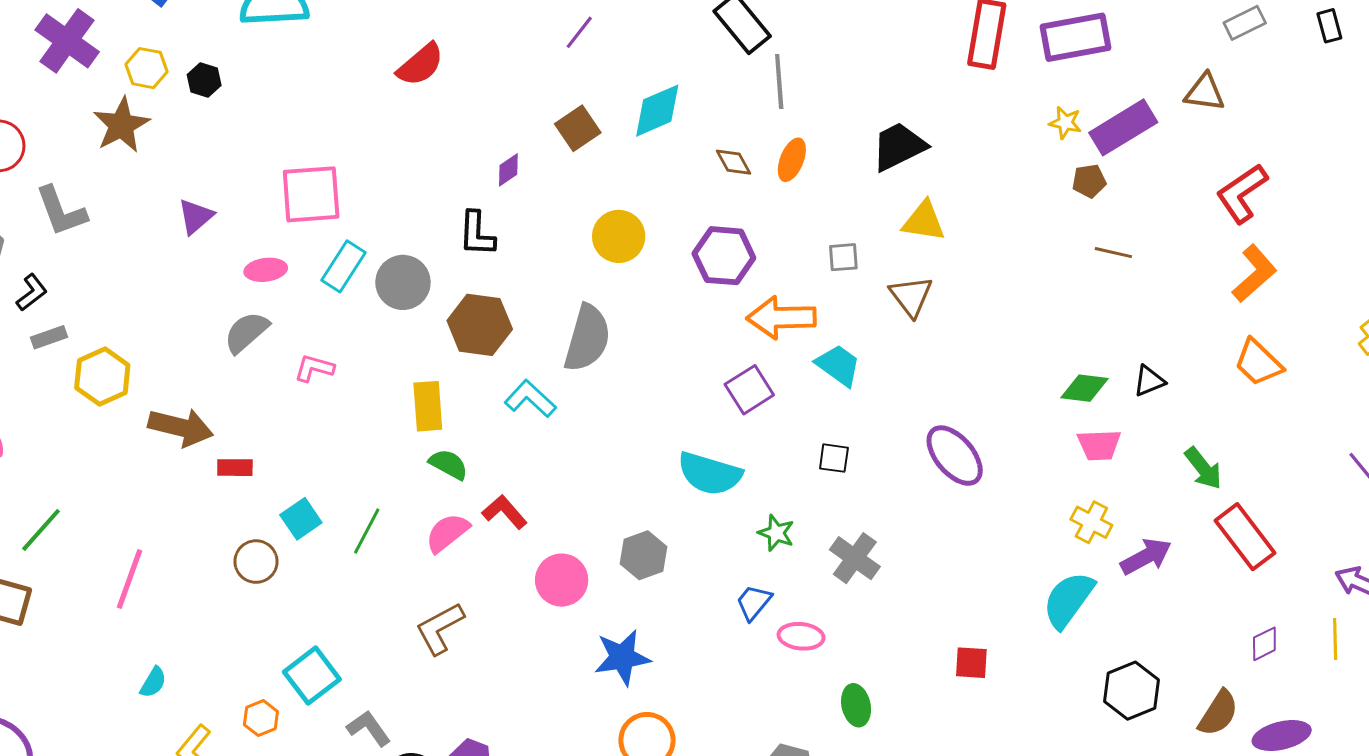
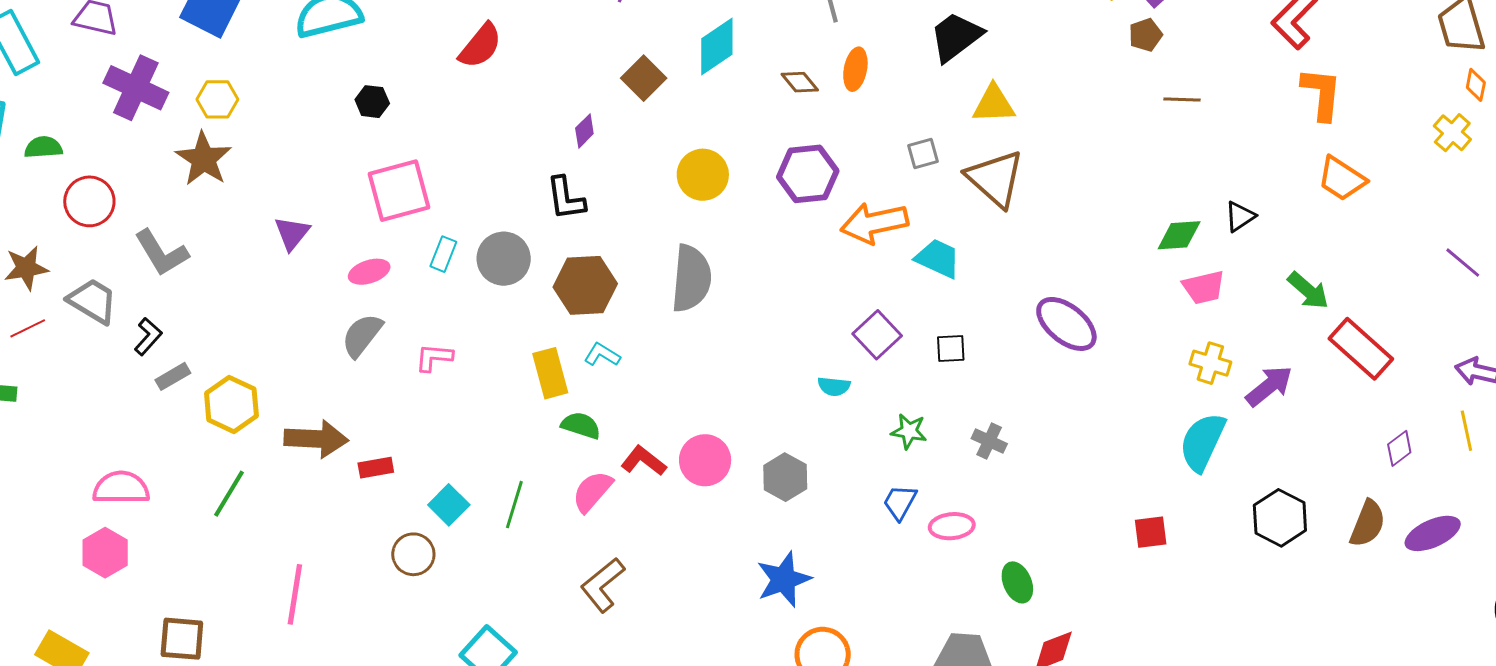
black hexagon: (204, 80) -> (372, 102), moved
cyan rectangle: (343, 266) -> (443, 254), size x0.7
orange L-shape: (1254, 274) -> (1322, 94), turned -32
brown triangle: (911, 296) -> (995, 179), size x1.4
purple square: (749, 390) -> (877, 335), moved
cyan L-shape: (530, 399) -> (602, 355), moved, size x0.7
cyan semicircle: (710, 474) -> (834, 386), size x0.5
green line: (41, 530) -> (229, 494), moved
gray cross: (855, 558) -> (989, 441), size x0.7
pink circle: (562, 580) -> (705, 460), moved
red square: (971, 663) -> (1151, 532), moved

